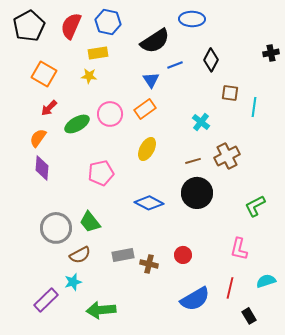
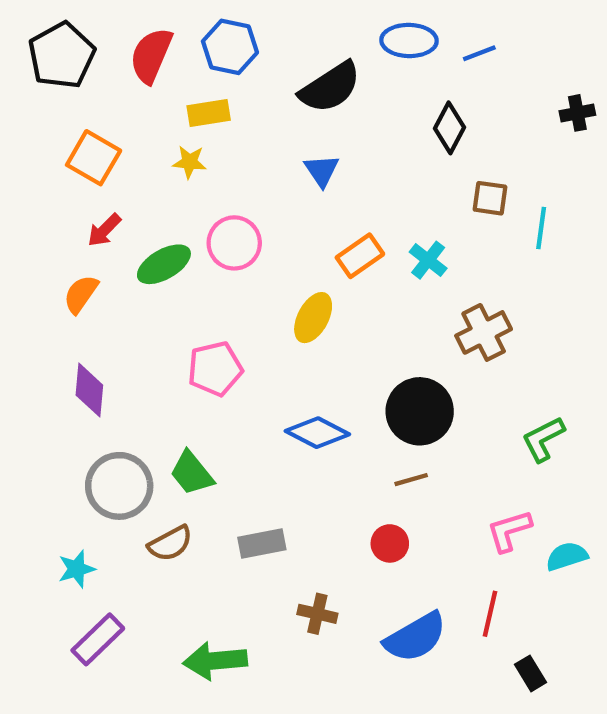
blue line: (175, 65) -> (479, 53), moved
orange rectangle: (145, 109) -> (360, 256), moved
brown line: (193, 161) -> (411, 480), moved
purple diamond: (42, 168) -> (89, 390), moved
pink L-shape: (239, 249) -> (509, 531), turned 60
brown cross: (149, 264) -> (317, 614), moved
cyan semicircle: (266, 281) -> (567, 556), moved
cyan star: (73, 282) -> (77, 569), moved

